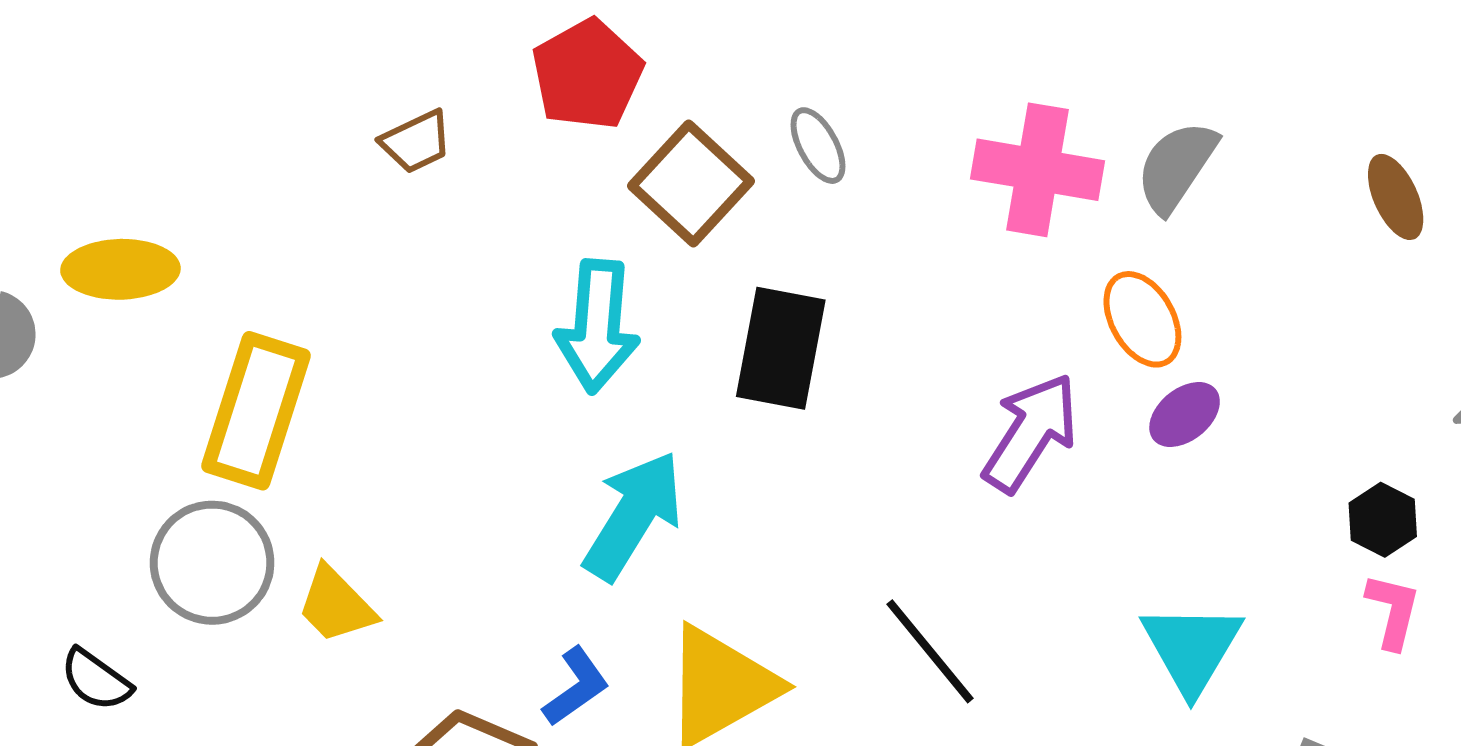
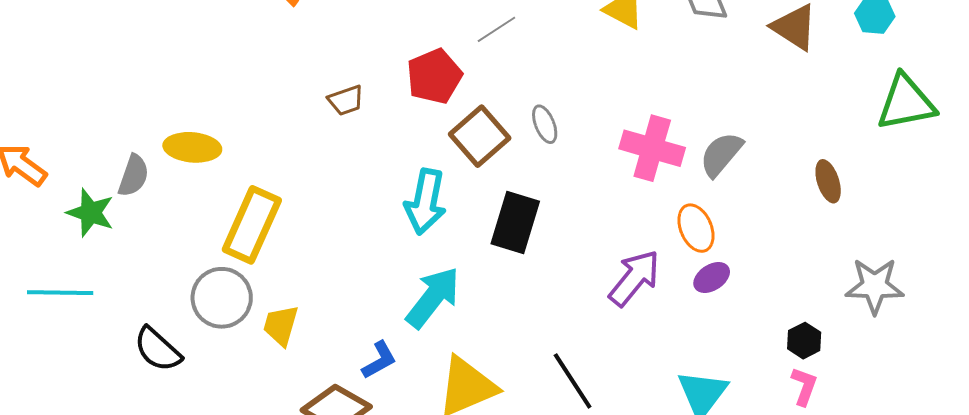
yellow trapezoid: (336, 605) -> (281, 325), turned 54
black semicircle: (96, 680) -> (158, 349), size x1.4
blue L-shape: (576, 687) -> (379, 360), moved

